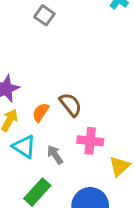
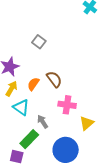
gray square: (44, 15) -> (39, 42), moved
gray arrow: (55, 155) -> (43, 122), moved

